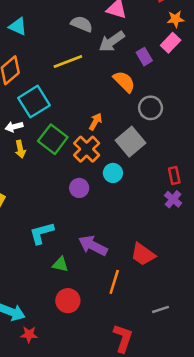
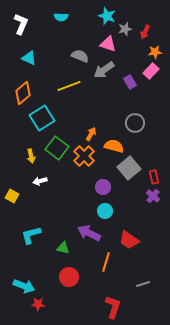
orange semicircle: (124, 82) -> (114, 146), moved, turned -30
white arrow: (14, 127) -> (40, 181), moved
gray square: (130, 142) -> (129, 168), moved
cyan circle: (113, 173) -> (105, 211), moved
purple circle: (79, 188) -> (103, 187), moved
cyan L-shape: (42, 233) -> (31, 235), moved

